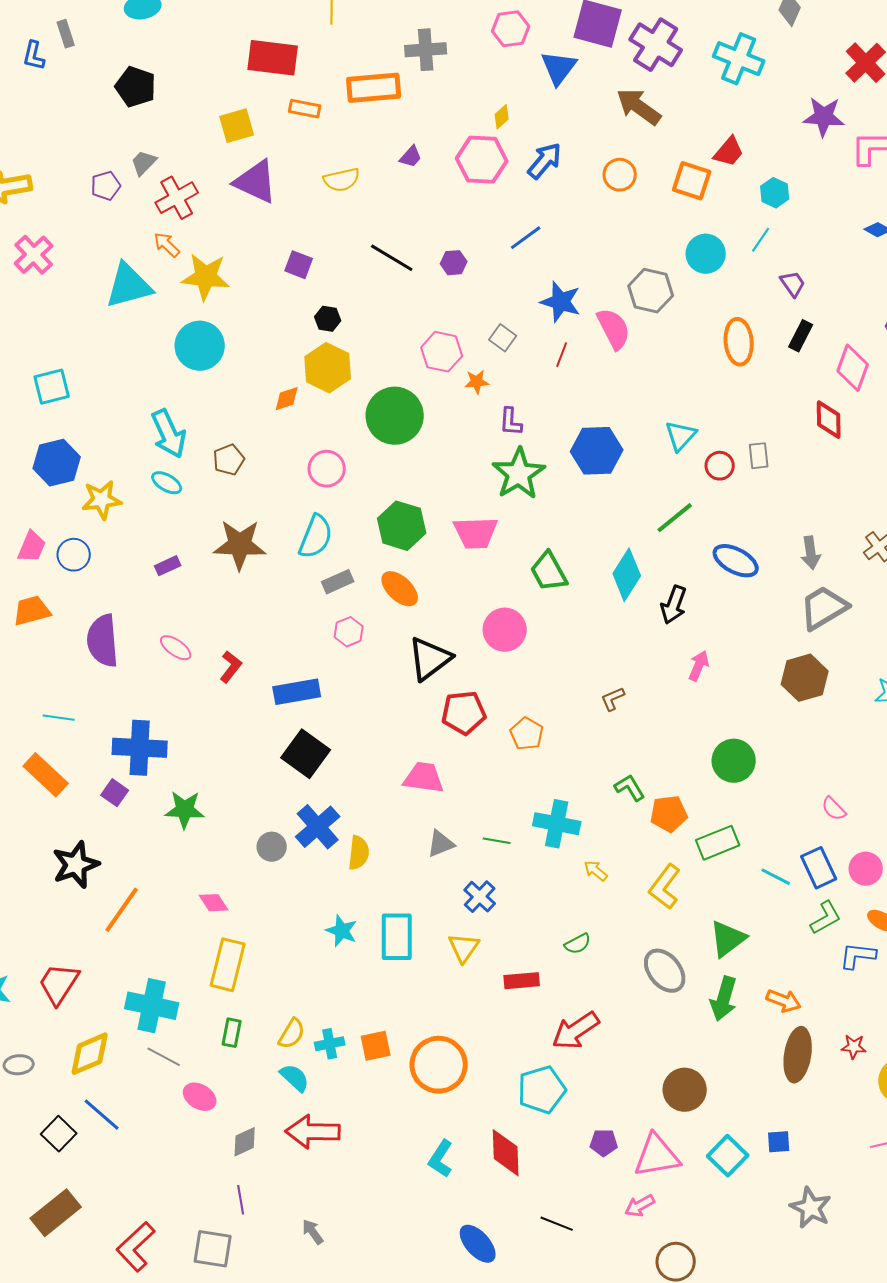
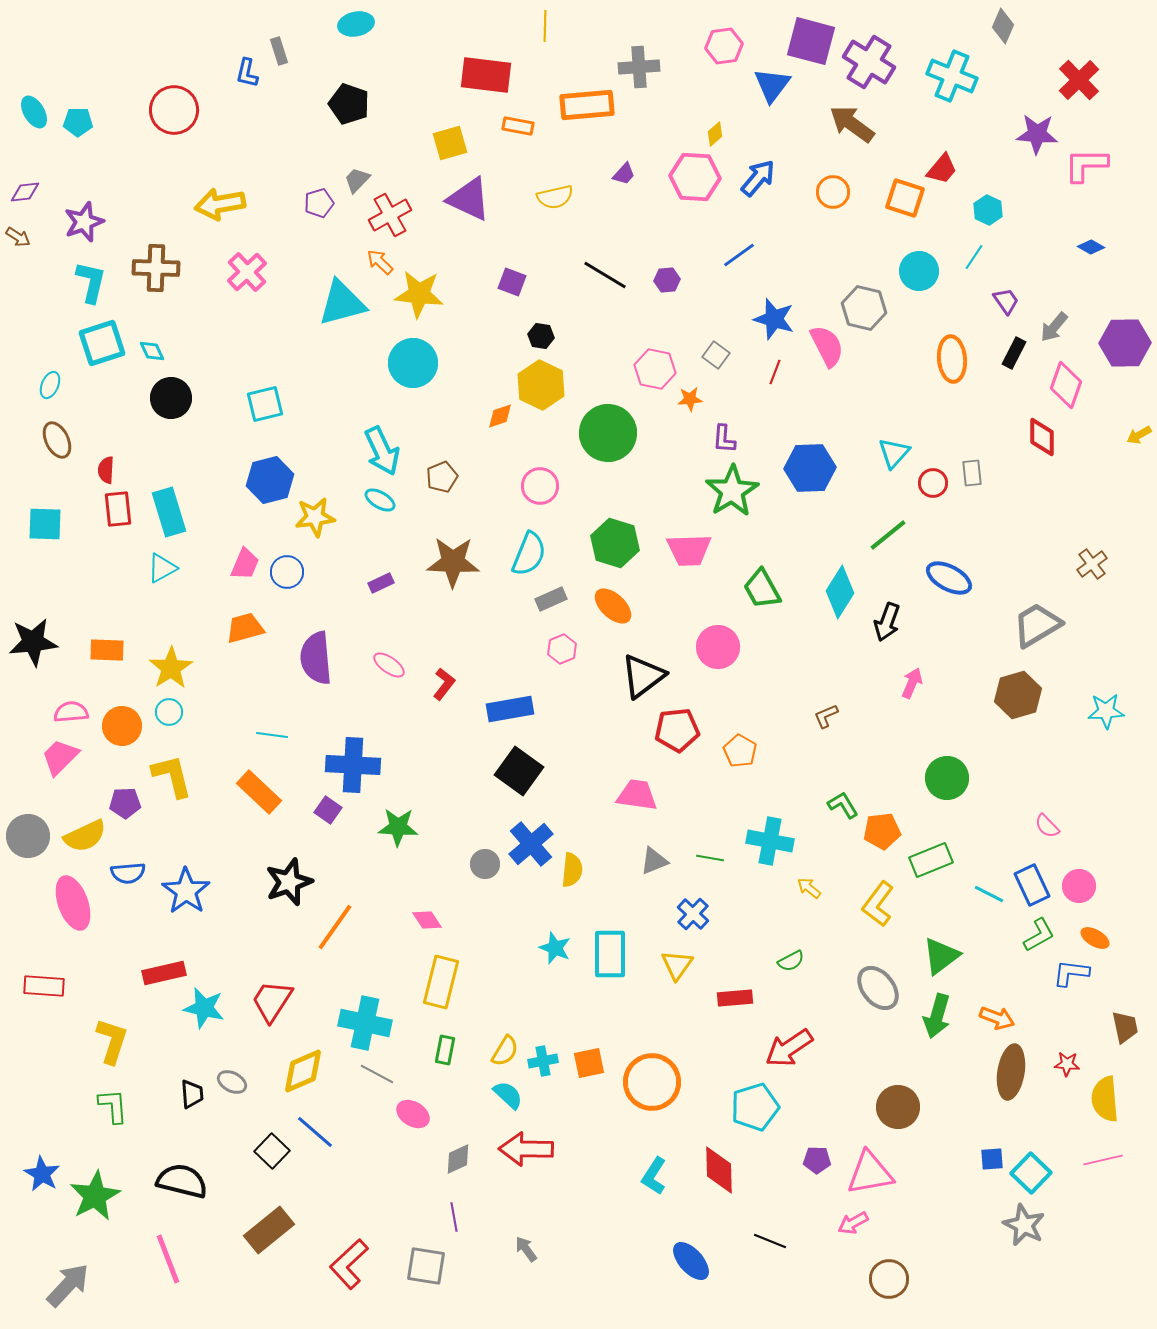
gray arrow: (811, 553) -> (1054, 327), moved, turned 48
gray ellipse: (19, 1065) -> (232, 1082), turned 32
cyan square: (728, 1156) -> (1031, 1173), moved

